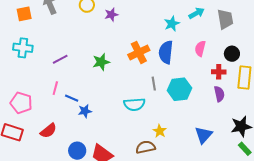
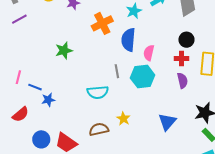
pink semicircle: (200, 49) -> (149, 53), moved
orange cross: (139, 52) -> (102, 23), moved
black circle: (232, 54) -> (186, 40), moved
purple line: (60, 59) -> (19, 19), moved
red semicircle: (48, 131) -> (20, 114), moved
brown semicircle: (146, 147) -> (99, 129), moved

